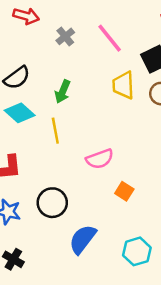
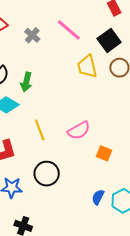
green arrow: (63, 92) -> (26, 82), moved
yellow line: (55, 131) -> (40, 130), moved
blue semicircle: (83, 239) -> (98, 197), moved, size x0.6

